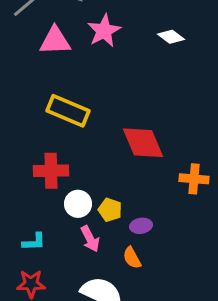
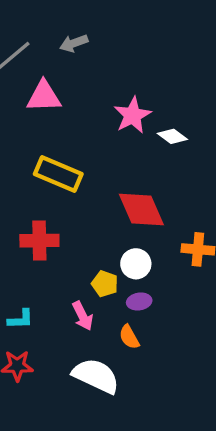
pink star: (104, 31) -> (133, 115), moved
white diamond: (171, 37) -> (172, 136), moved
white circle: (78, 204) -> (136, 264), moved

